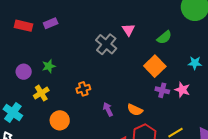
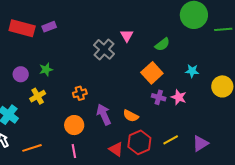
red rectangle: (24, 26) -> (22, 28), size x1.4
purple arrow: (108, 109) -> (104, 115), size x1.5
orange circle: (60, 120) -> (74, 125), moved

